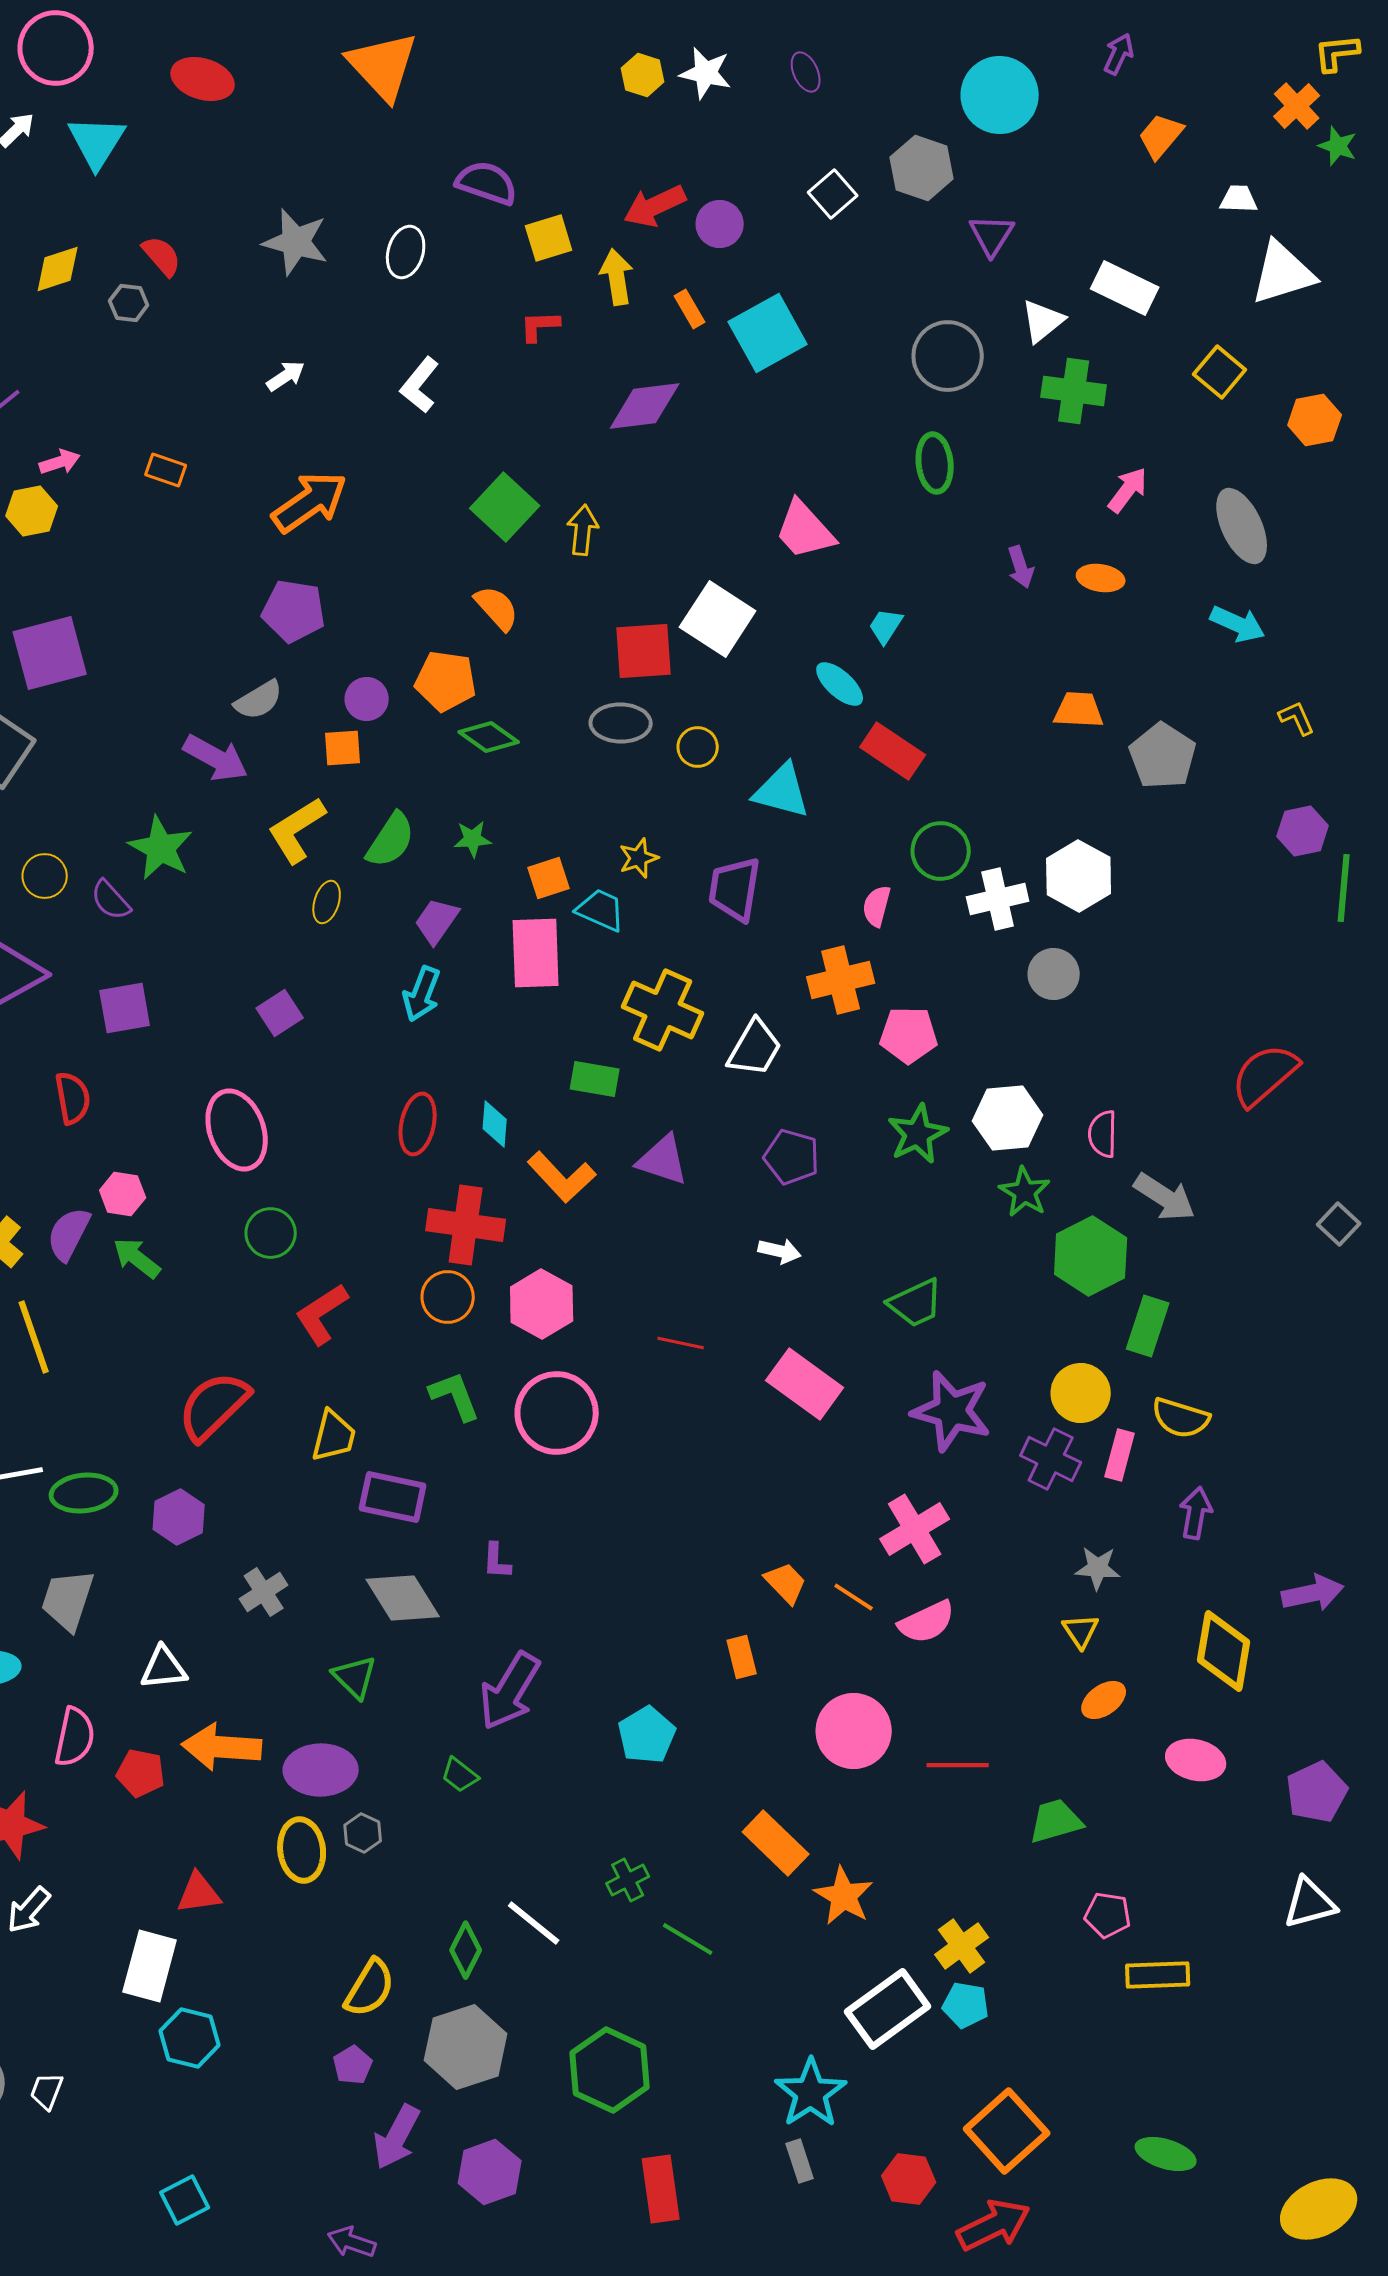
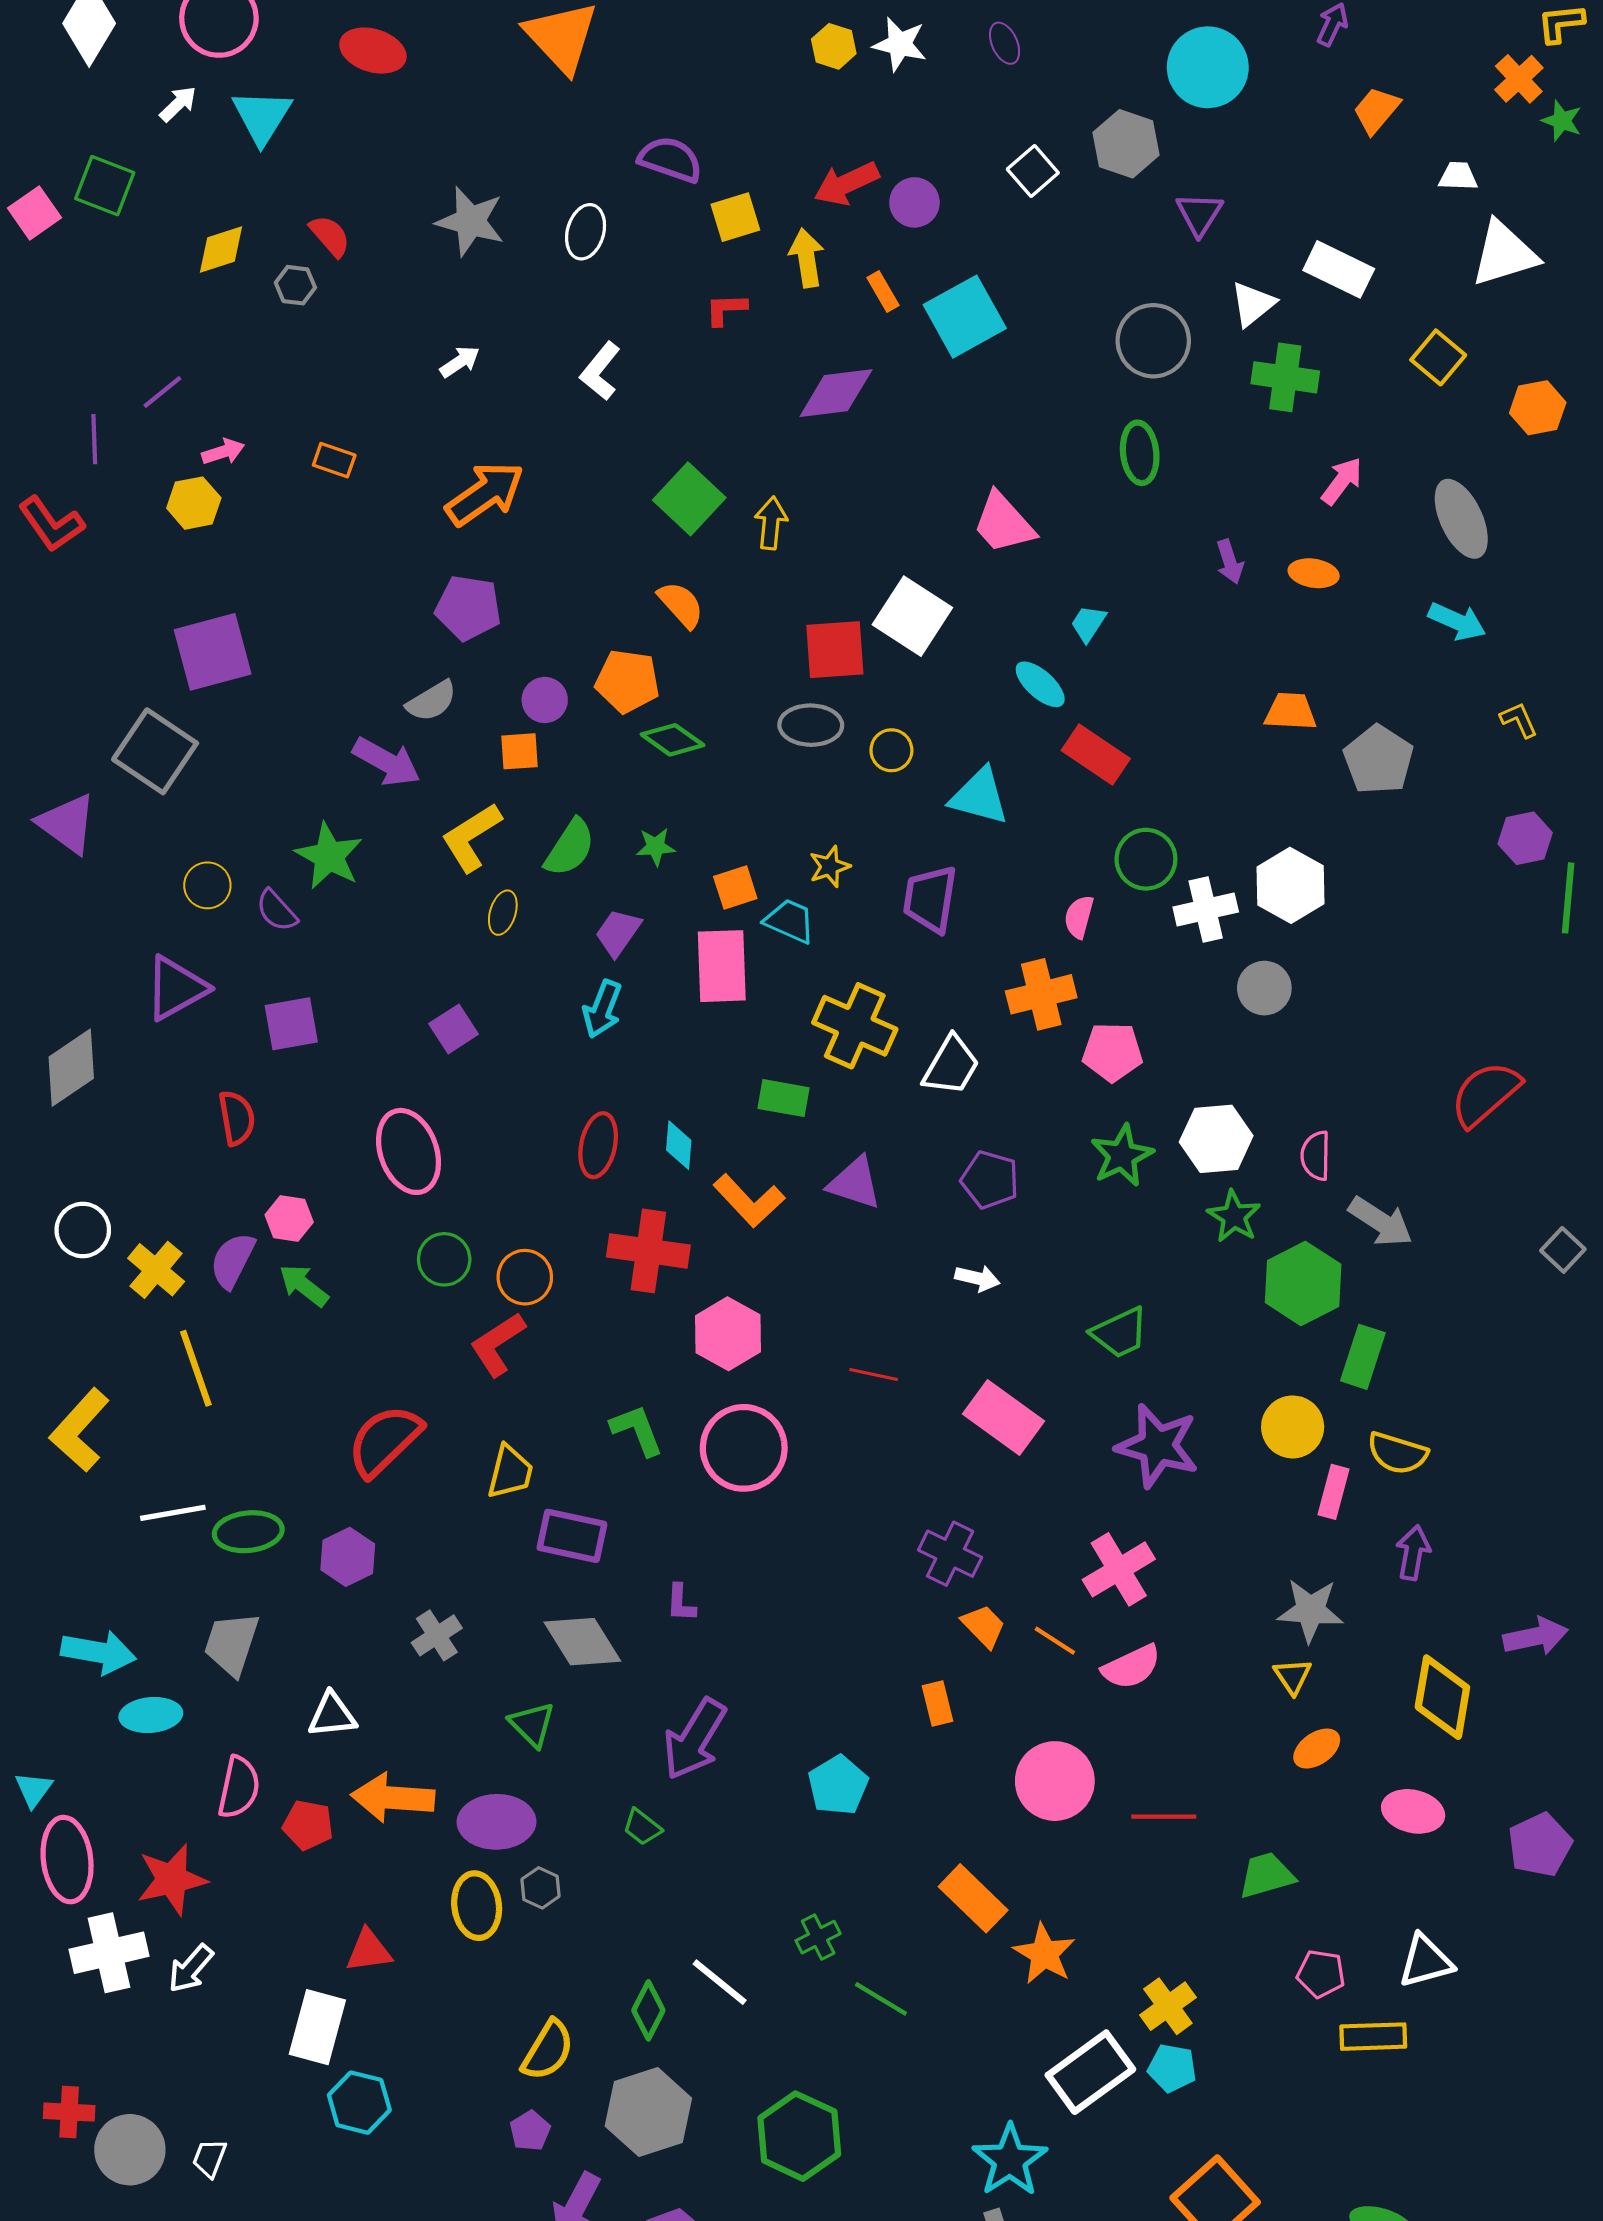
orange circle: (448, 1297) -> (525, 1277), moved
purple cross: (1051, 1459) -> (950, 1554), moved
gray star: (1098, 1568) -> (1310, 1610), size x1.4
white triangle: (1310, 1903) -> (1426, 1961), moved

